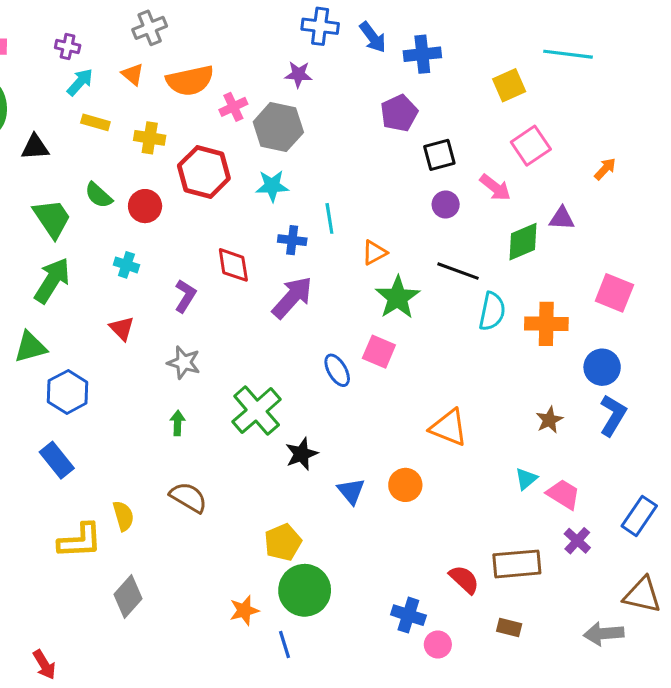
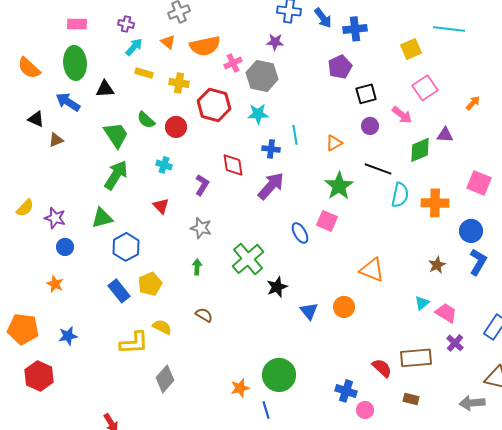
orange triangle: (374, 253) -> (334, 143), moved
brown semicircle: (188, 497) -> (204, 315), size x0.7
yellow semicircle: (123, 516) -> (162, 327), turned -48
yellow pentagon: (283, 542) -> (150, 284), moved

